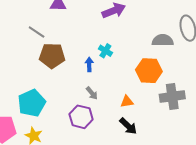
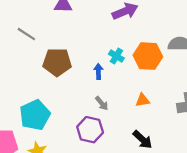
gray line: (37, 32) -> (26, 34), moved
orange hexagon: (149, 71) -> (148, 56), moved
orange triangle: (127, 102) -> (143, 100), moved

